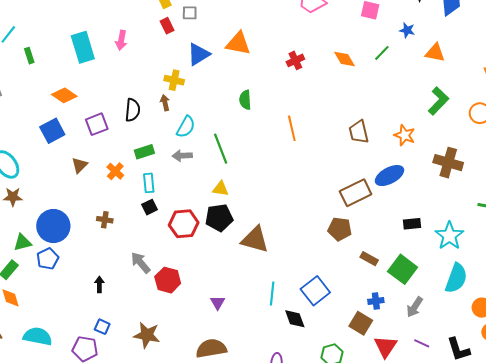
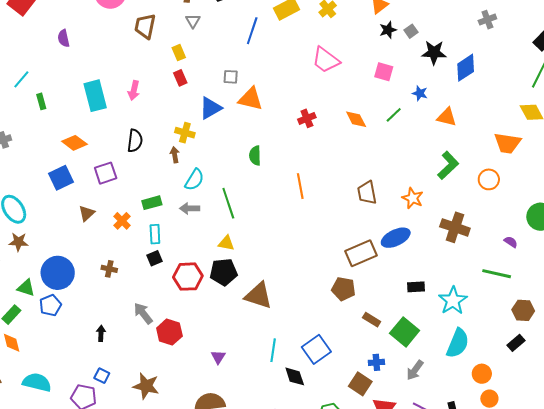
gray square: (190, 13) -> (231, 77), moved
black semicircle: (133, 110) -> (135, 141), moved
green triangle: (22, 242) -> (26, 288), turned 30

